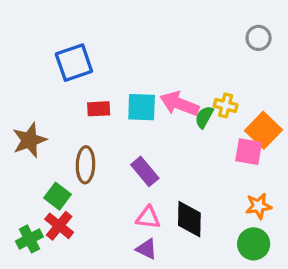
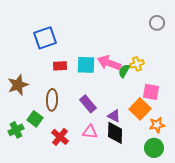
yellow cross: (226, 105) -> (137, 64), turned -32
orange square: (263, 130) -> (140, 109), moved
red cross: (59, 226) -> (60, 137), moved
green cross: (29, 239) -> (16, 130), moved
purple triangle: (146, 249) -> (114, 116), moved

